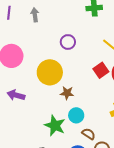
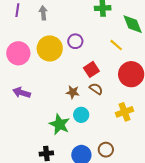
red square: (101, 70) -> (91, 69), moved
yellow circle: (50, 72) -> (50, 48), moved
brown semicircle: (89, 134) -> (96, 89), moved

